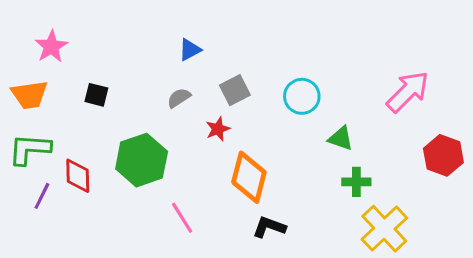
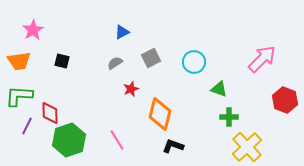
red star: (218, 129) -> (131, 89), moved
green hexagon: (142, 160) -> (69, 140), moved

